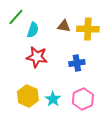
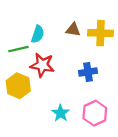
green line: (16, 17) -> (18, 49), moved, turned 36
yellow hexagon: (28, 96) -> (18, 86), moved

